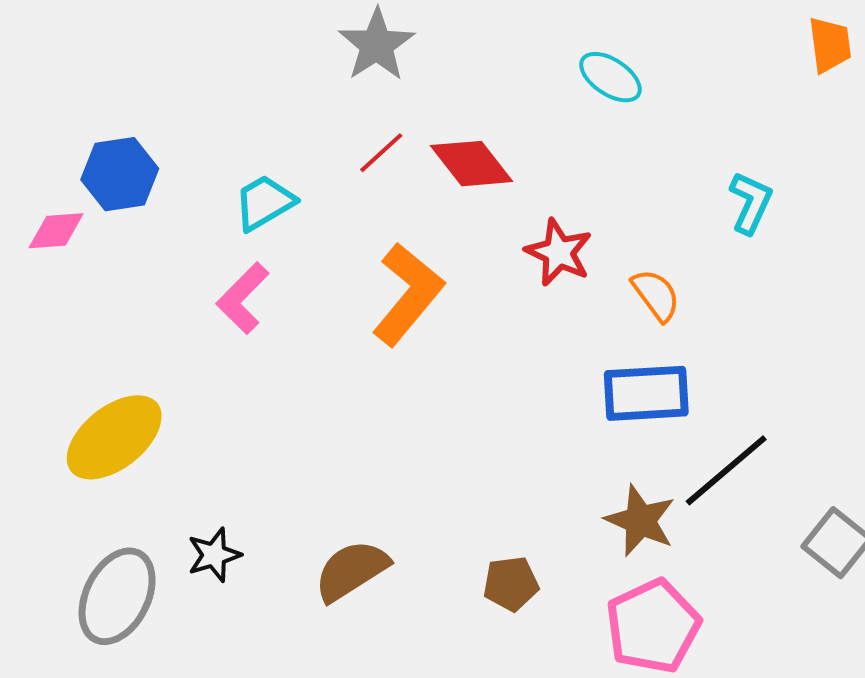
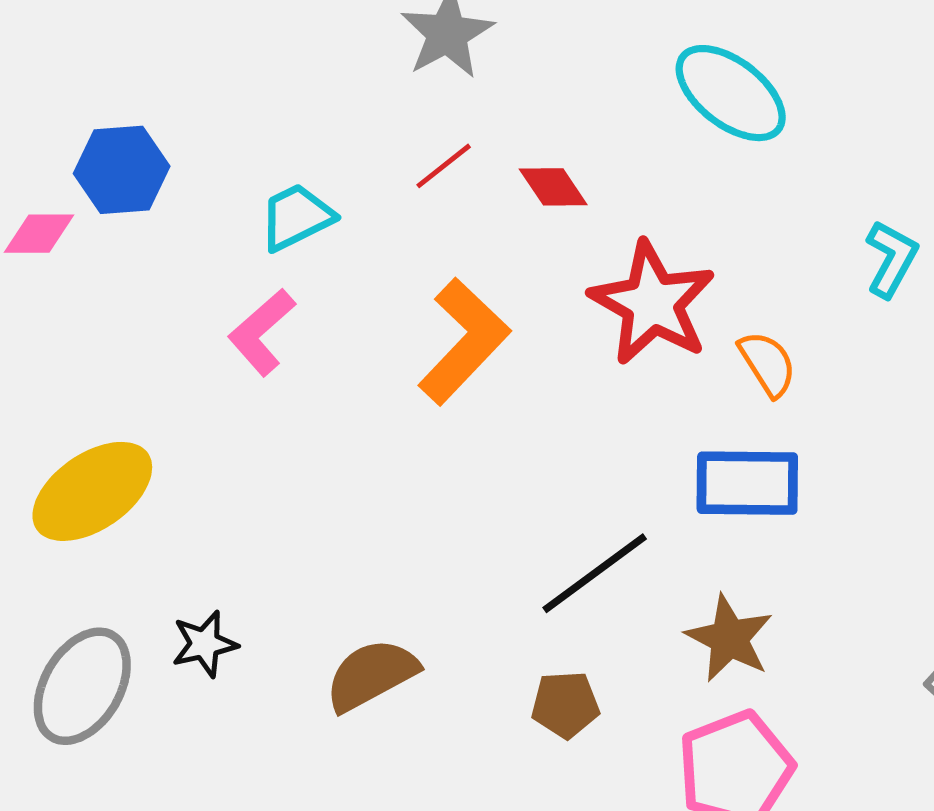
cyan ellipse: (611, 77) -> (731, 93), size x1.5
red diamond: (472, 164) -> (553, 187), size x0.7
red star: (559, 252) -> (652, 303), size x1.5
black line: (726, 470) -> (595, 573), moved

